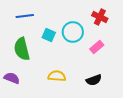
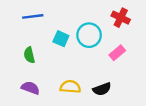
green semicircle: (22, 49) -> (29, 55), size x0.6
purple semicircle: (12, 78) -> (30, 88), moved
black semicircle: (94, 80) -> (102, 89), moved

